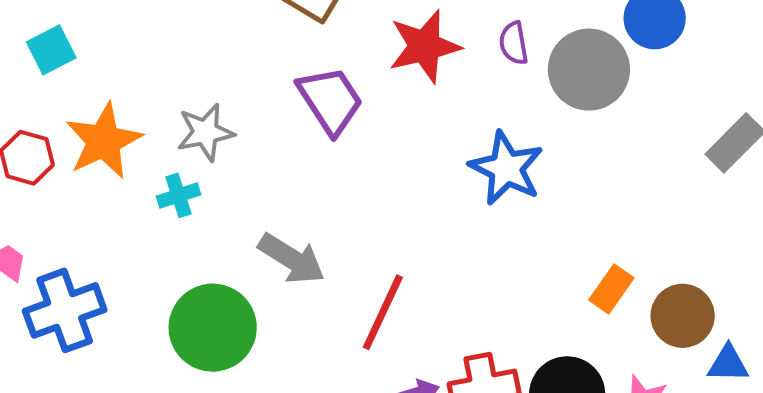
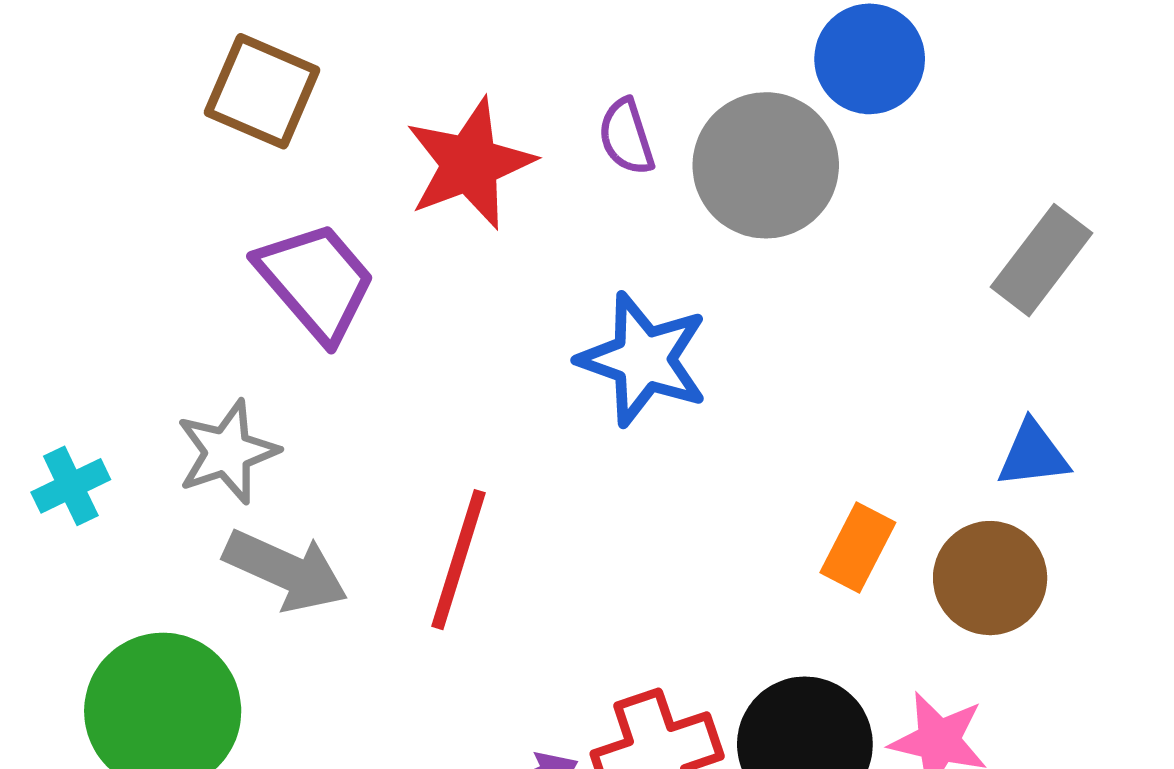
gray star: (205, 132) -> (227, 452), moved
red line: (383, 312) -> (459, 560), moved
blue triangle: (728, 364) -> (1033, 454), moved

